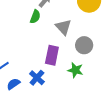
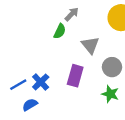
green star: (75, 70) -> (110, 94), moved
blue cross: (37, 78) -> (41, 82), moved

